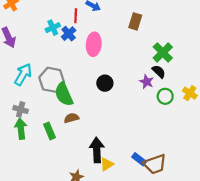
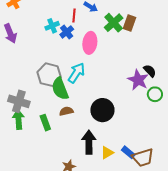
green cross: (163, 52) -> (114, 23), moved
cyan arrow: (23, 74) -> (76, 73), moved
purple star: (147, 82) -> (138, 80), size x1.5
black circle: (105, 83) -> (102, 110), moved, size x1.5
gray cross: (21, 109) -> (19, 101), size x1.5
yellow triangle: (107, 164) -> (107, 153), moved

